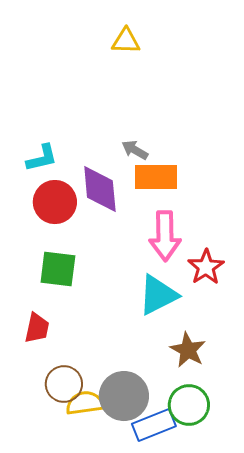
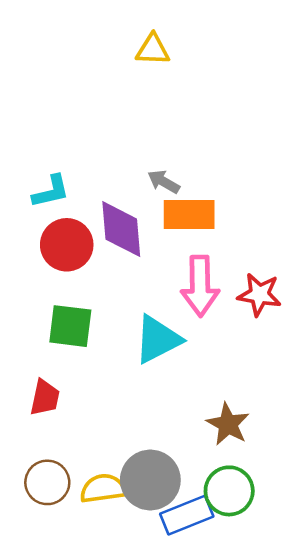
red star: (206, 267) -> (259, 295), moved, turned -30
cyan triangle: (158, 295) -> (158, 339), moved
brown circle: (64, 384) -> (47, 482), moved

